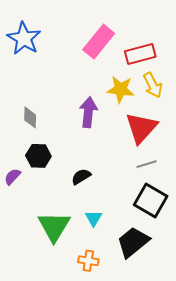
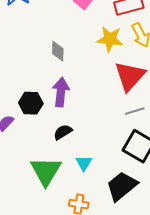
purple arrow: (88, 112) -> (61, 92), moved
gray diamond: (30, 117) -> (58, 51), moved
black semicircle: (81, 177) -> (63, 132), moved

